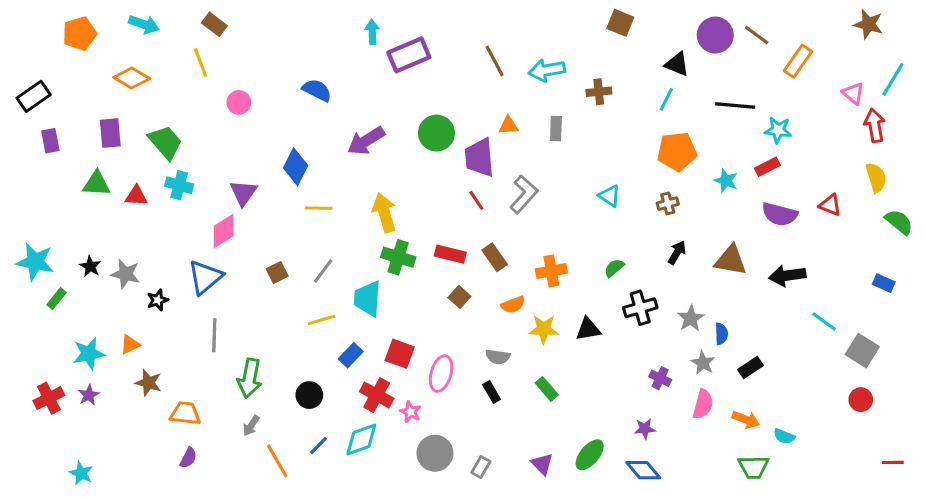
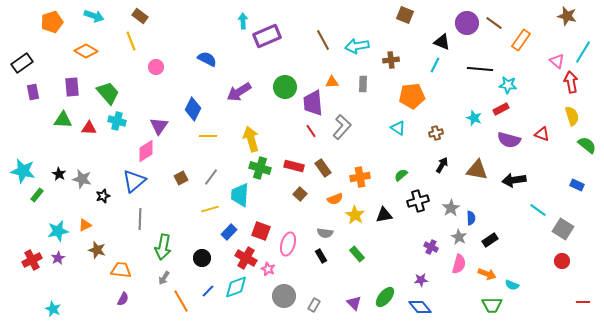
orange pentagon: (677, 151) -> (412, 96), moved
yellow star: (544, 329) -> (355, 215), turned 30

